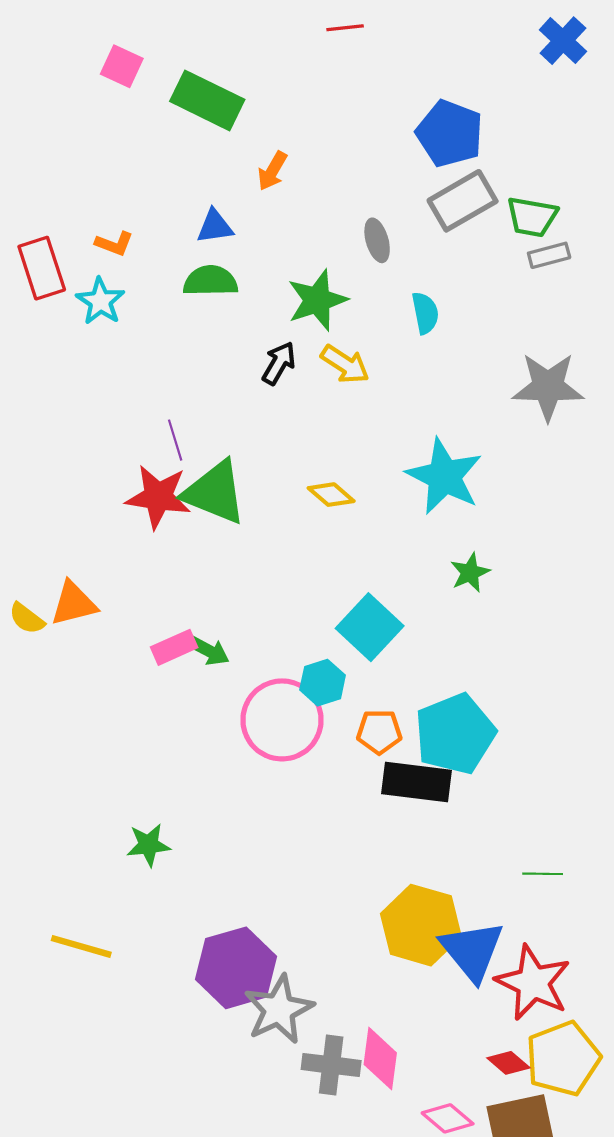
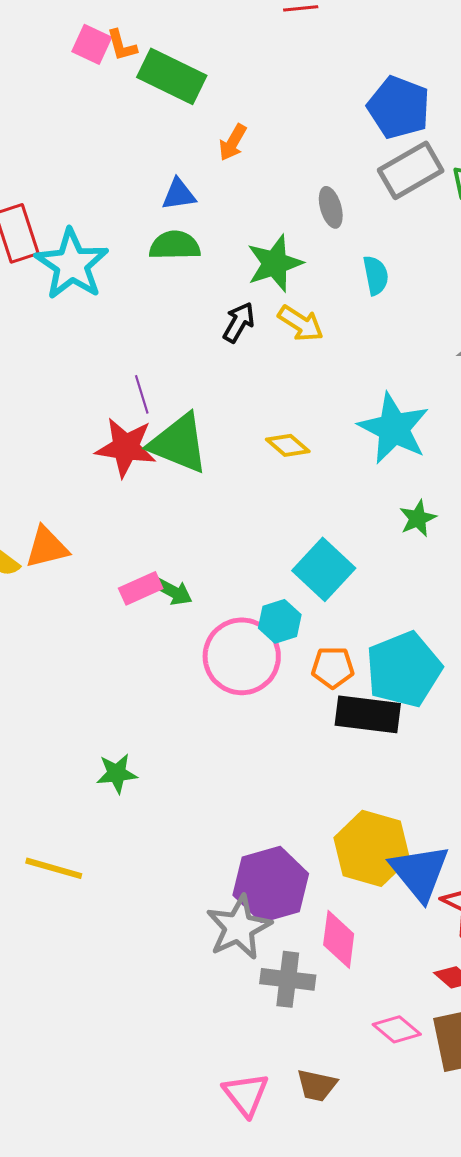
orange L-shape: (114, 244) -> (122, 45), moved, turned 54
cyan star: (100, 301) -> (72, 264), size x1.6
purple hexagon: (236, 968) -> (271, 884), moved
pink diamond: (380, 1059) -> (339, 939), moved

